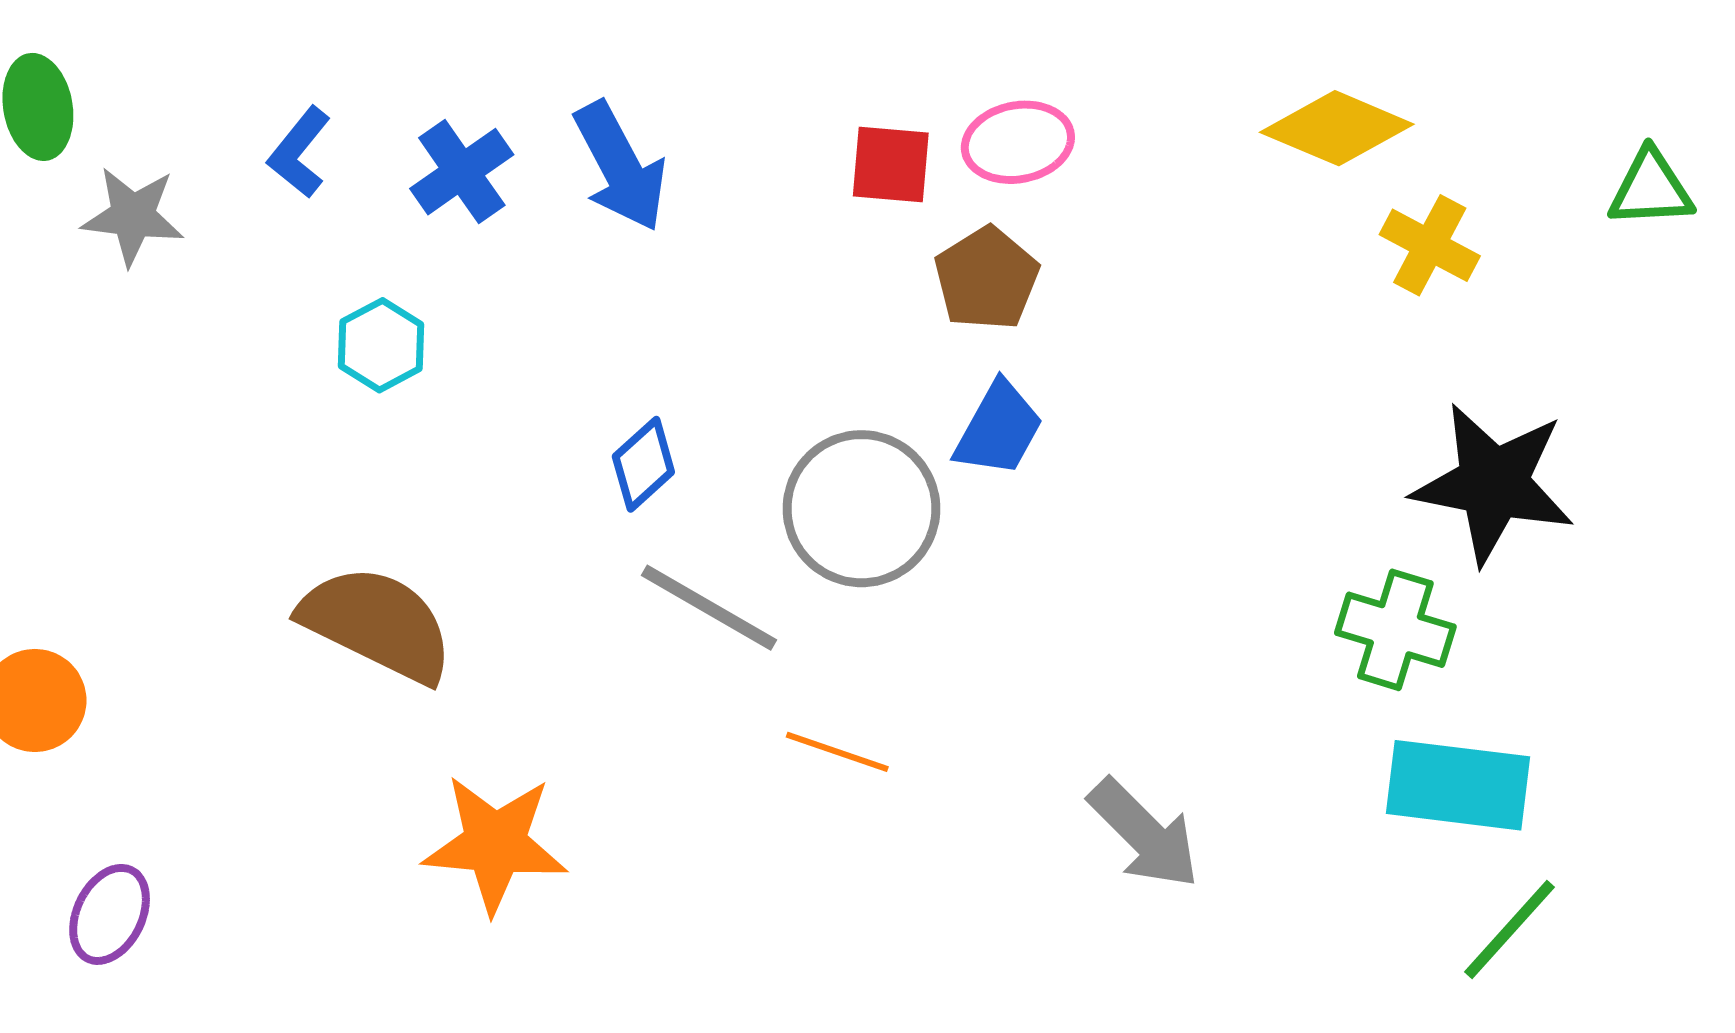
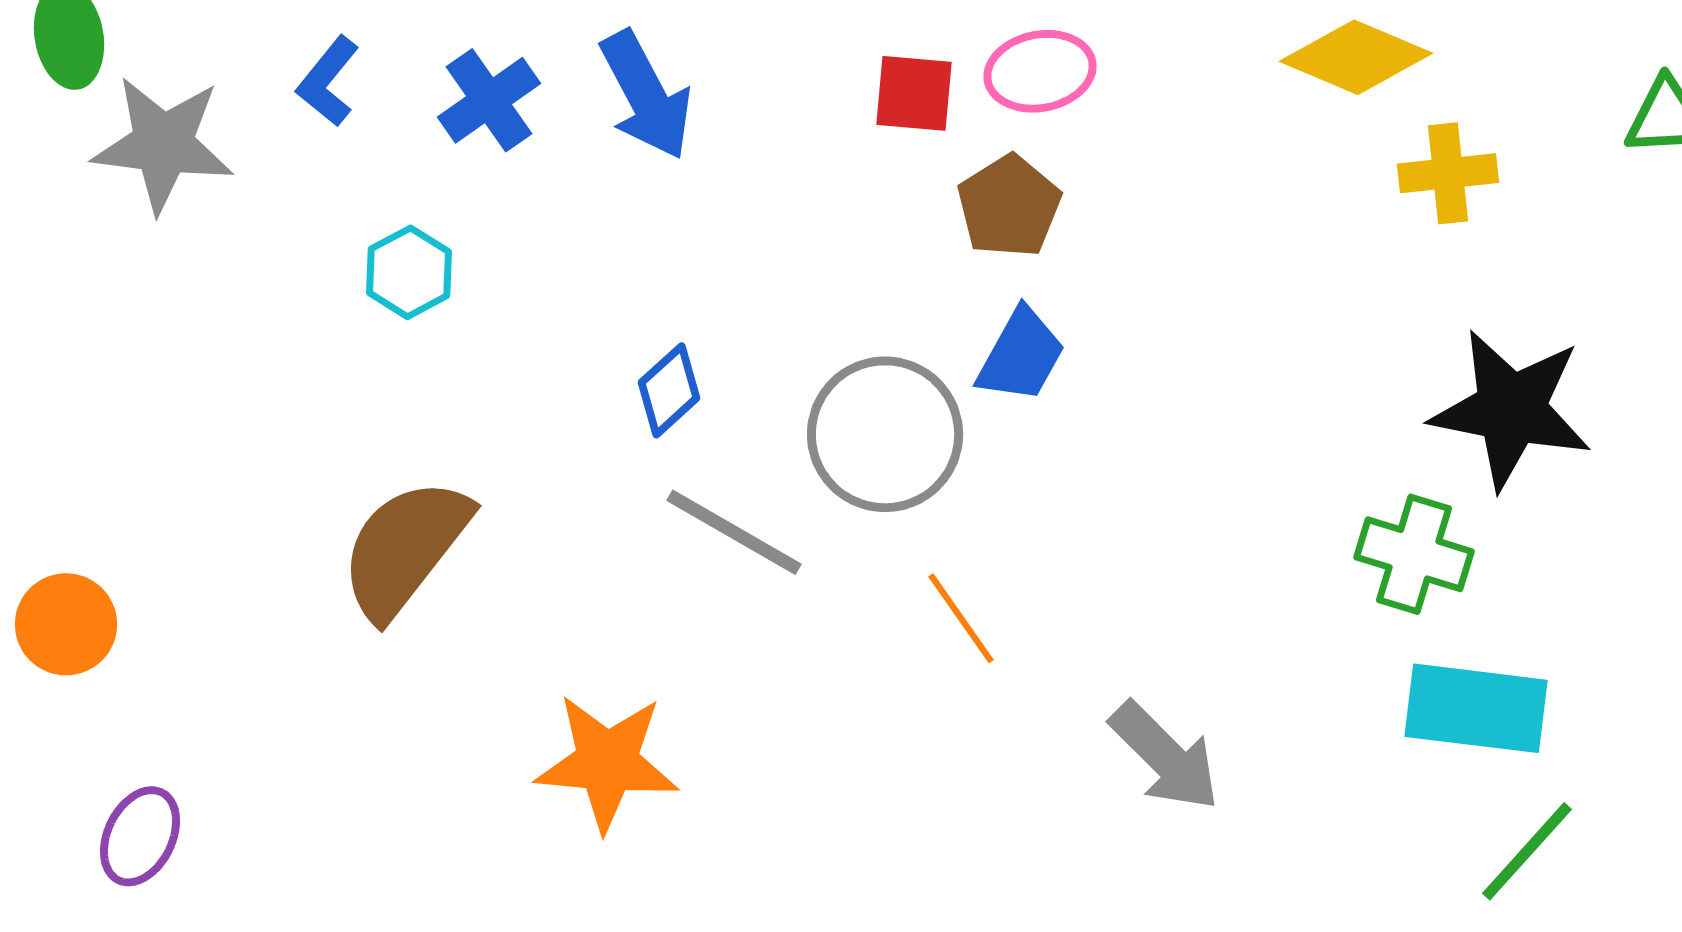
gray star: (133, 216) -> (163, 144), size x1.4
yellow cross: (1430, 245) -> (1448, 173), turned -34
brown semicircle: (377, 624) -> (405, 548), turned -78
orange line: (837, 752) -> (961, 618), moved, turned 36
orange star: (495, 844) -> (607, 762), moved

